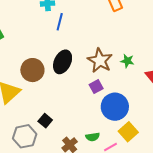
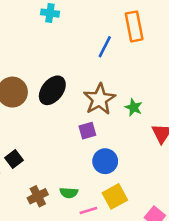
blue line: (60, 22) -> (105, 47), moved
blue circle: (115, 107) -> (105, 161), size x0.7

